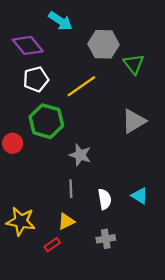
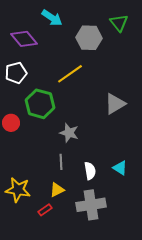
green triangle: (134, 64) -> (119, 23), moved
white pentagon: (36, 79) -> (16, 73), moved
gray cross: (106, 239) -> (91, 205), size x1.8

